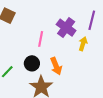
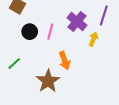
black circle: (32, 63) -> (30, 32), moved

